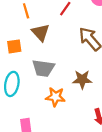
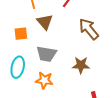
orange star: (55, 97) -> (44, 80), moved

